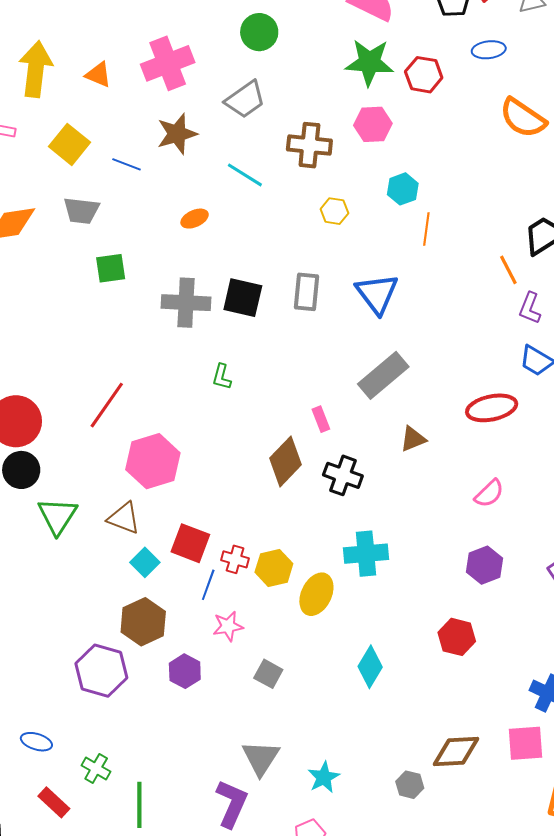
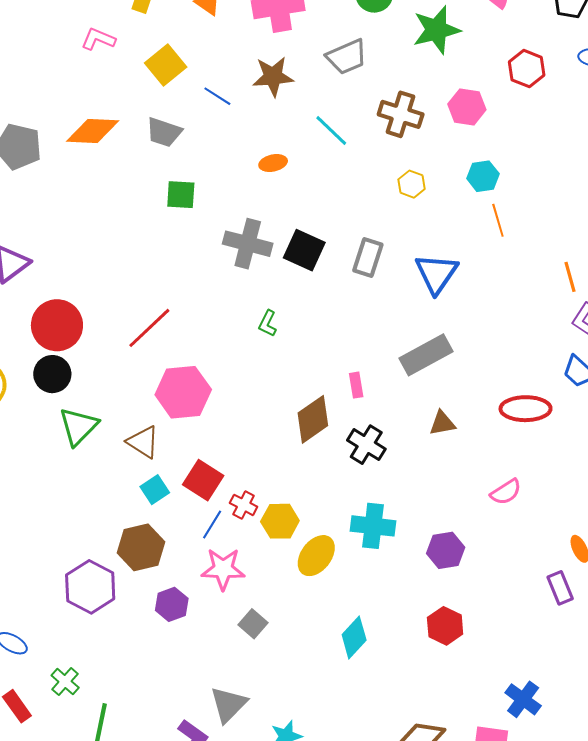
green star: (369, 62) -> (436, 30), moved, turned -30
orange line: (426, 229) -> (498, 220), turned -36
purple hexagon: (485, 565) -> (446, 550), moved
pink star: (228, 626) -> (223, 569), size x1.4

